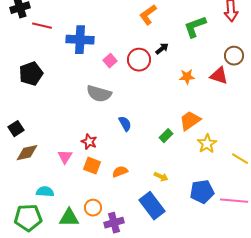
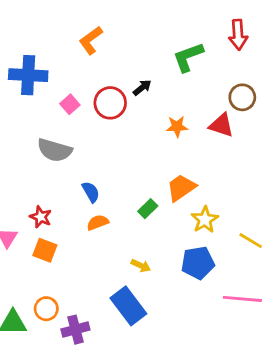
orange L-shape: (148, 15) -> (91, 40), moved
orange semicircle: (120, 172) -> (98, 222), moved
blue pentagon: (202, 192) -> (198, 263), moved

